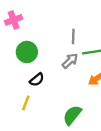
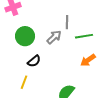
gray arrow: (70, 61) -> (54, 37), moved

